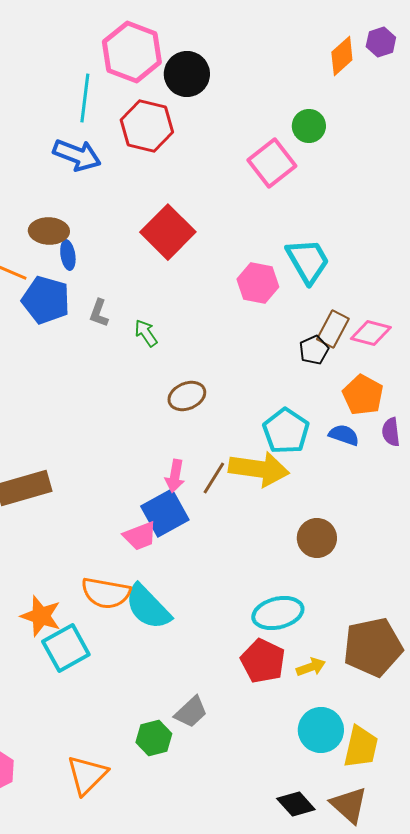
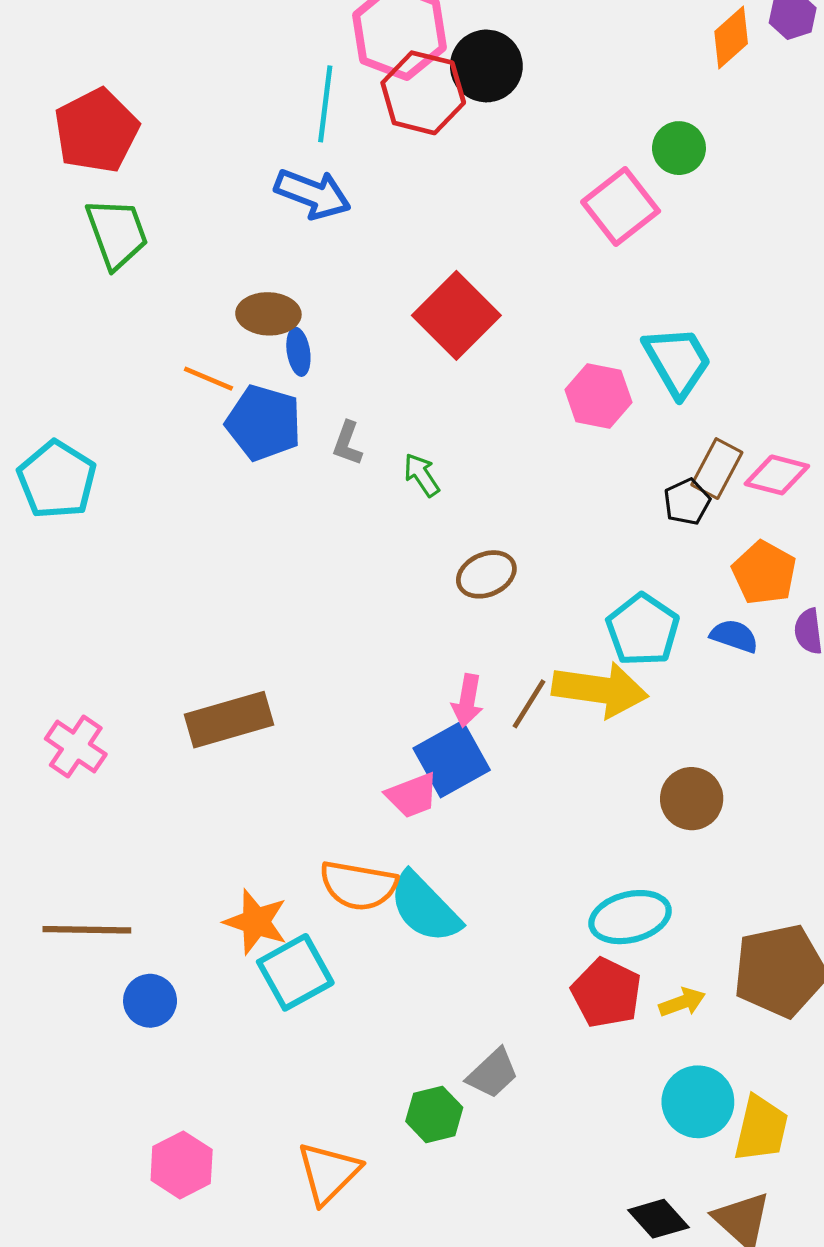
red hexagon: (147, 126) -> (423, 93), moved

